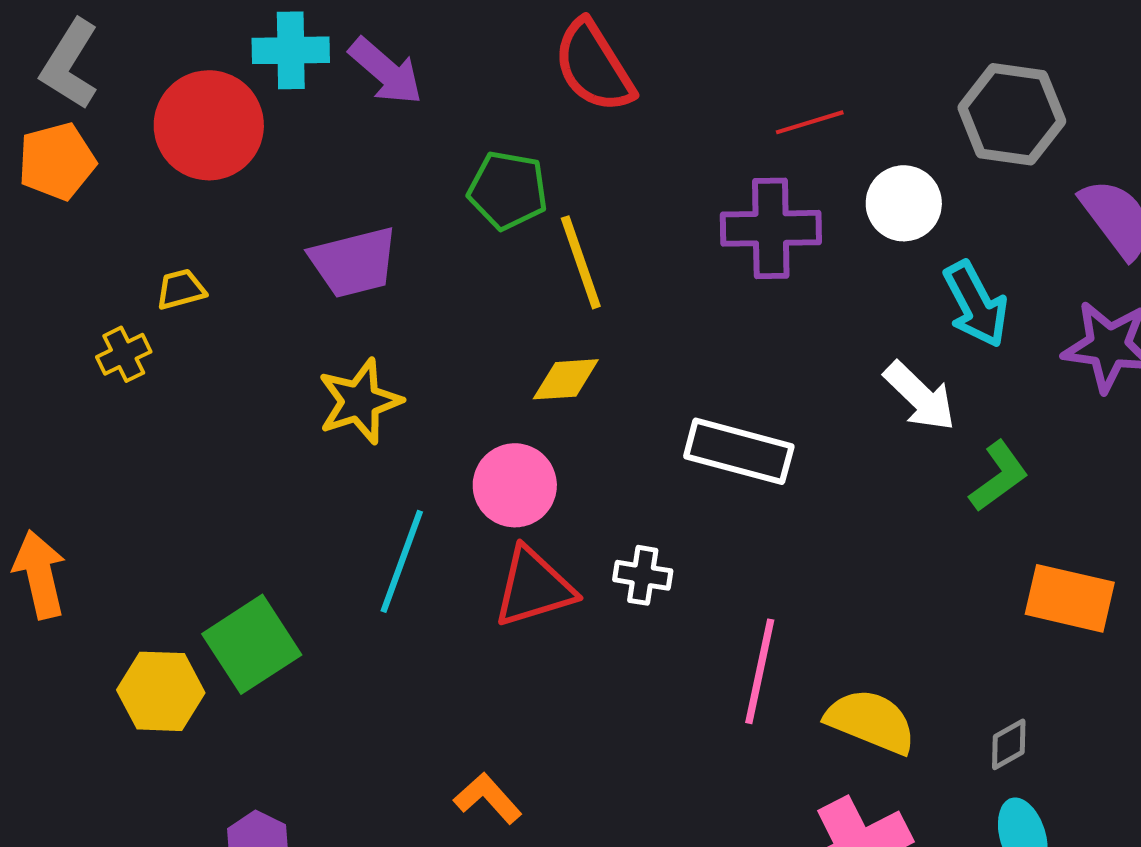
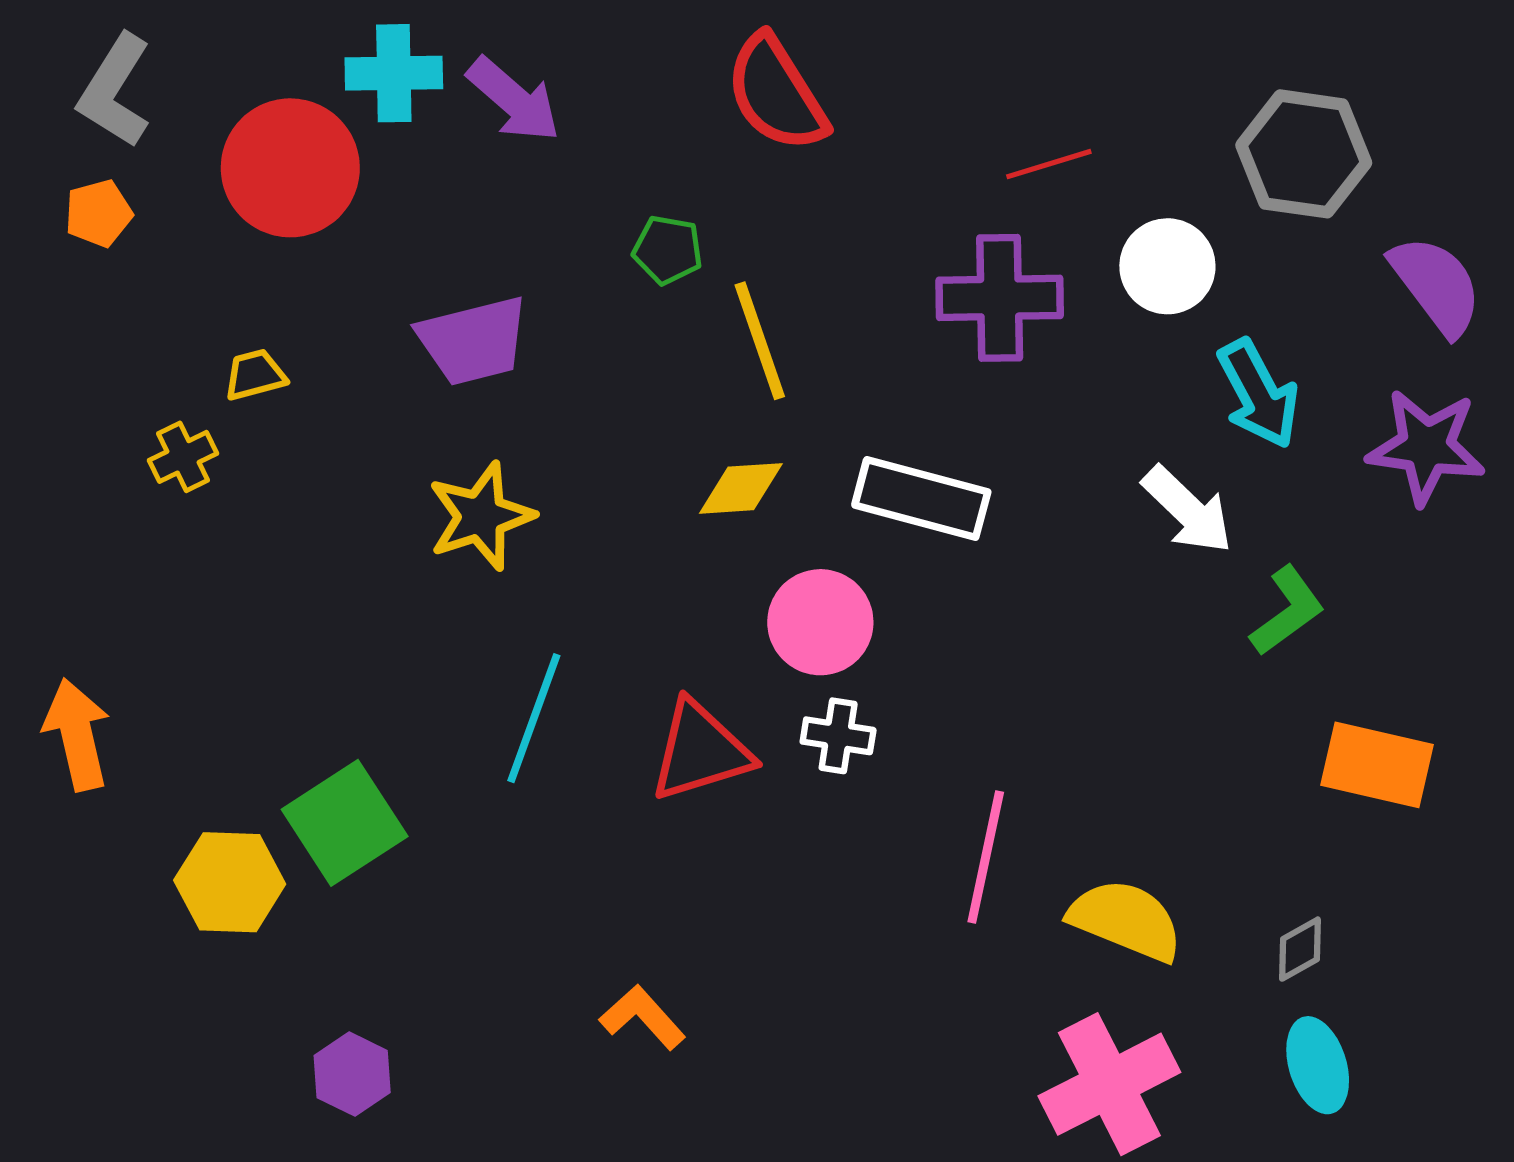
orange pentagon: (57, 161) -> (98, 213), size x0.7
green pentagon: (508, 190) -> (668, 250), size x0.7
white rectangle: (739, 451) -> (921, 499), moved
pink circle: (515, 485) -> (820, 622), moved

